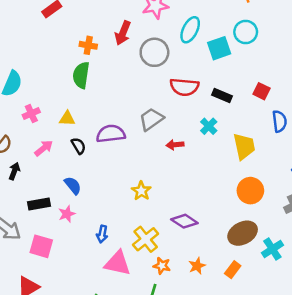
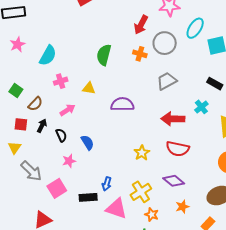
orange cross: (88, 45) -> (140, 54), moved
red semicircle: (184, 87) -> (178, 149), moved
gray trapezoid: (151, 119) -> (167, 81), moved
red arrow: (175, 145) -> (173, 119), size x1.6
black semicircle: (79, 146) -> (61, 135), moved
black rectangle: (39, 204) -> (88, 197), moved
pink star: (67, 214) -> (69, 161), moved
pink square: (41, 246) -> (57, 188), turned 36
orange star: (197, 266) -> (182, 207), moved

